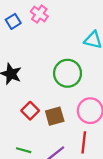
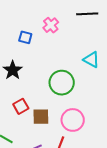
blue square: (13, 21) -> (25, 37), moved, turned 32

